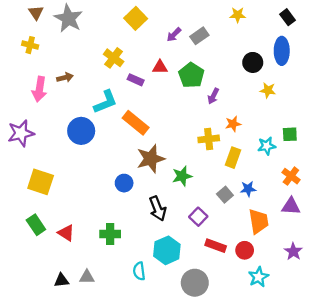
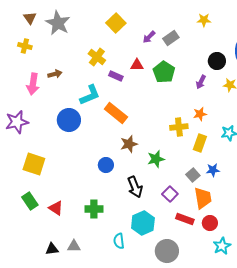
purple arrow: (213, 96) -> (201, 82), moved
brown star: (151, 159) -> (129, 144), size x0.7
orange trapezoid: (259, 221) -> (203, 198), moved

